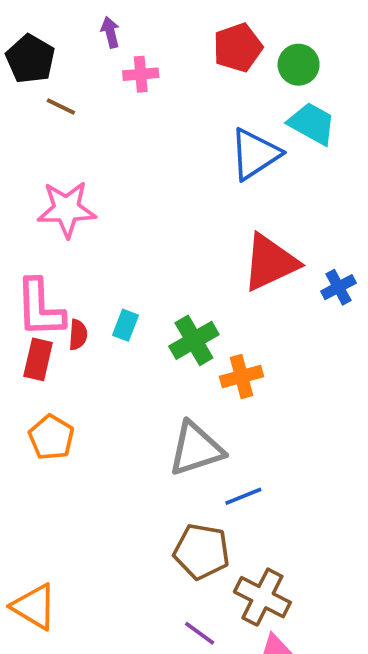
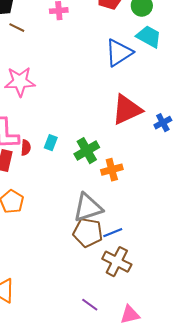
brown pentagon: (202, 551) -> (88, 233), moved
brown cross: (262, 597) -> (117, 262), moved

